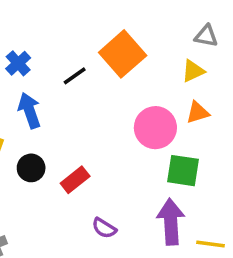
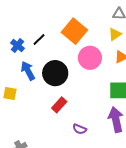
black line: (75, 76) -> (39, 40), moved
pink circle: (155, 128) -> (90, 58), moved
black circle: (31, 168) -> (55, 73), moved, size x1.6

